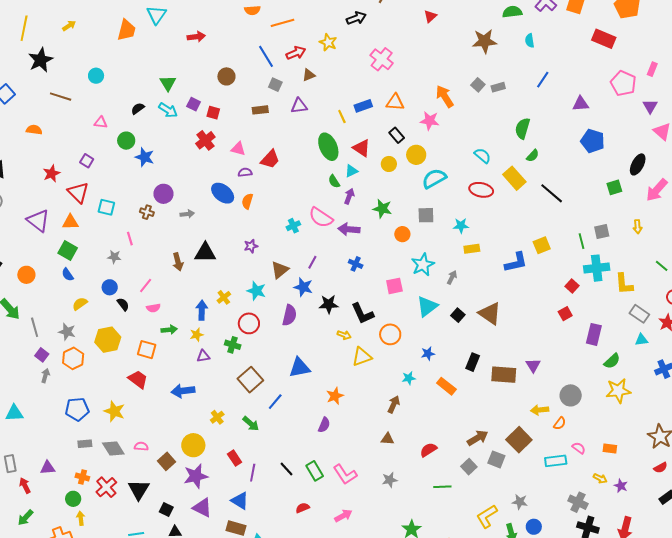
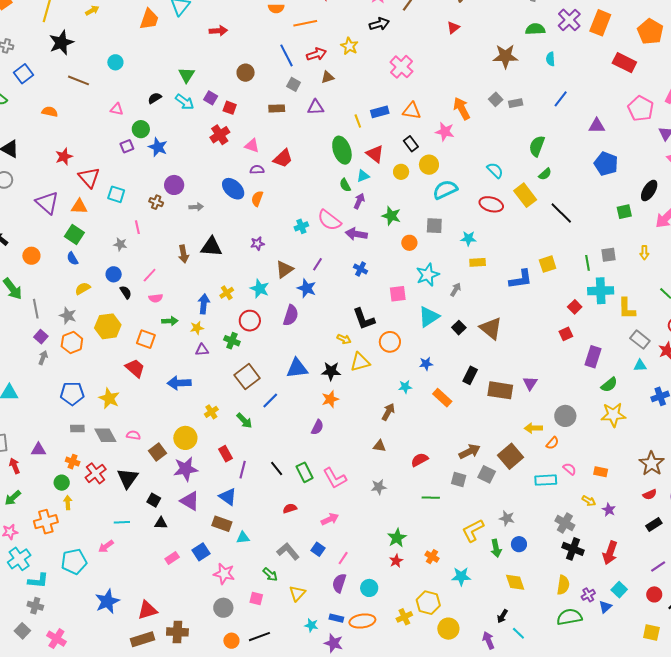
purple square: (87, 161) -> (127, 146), moved, turned 32
black star: (329, 304) -> (331, 371), moved
gray square: (469, 467) -> (459, 480), turned -35

